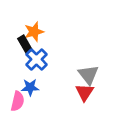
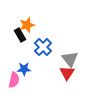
blue cross: (36, 59) -> (43, 47), moved

